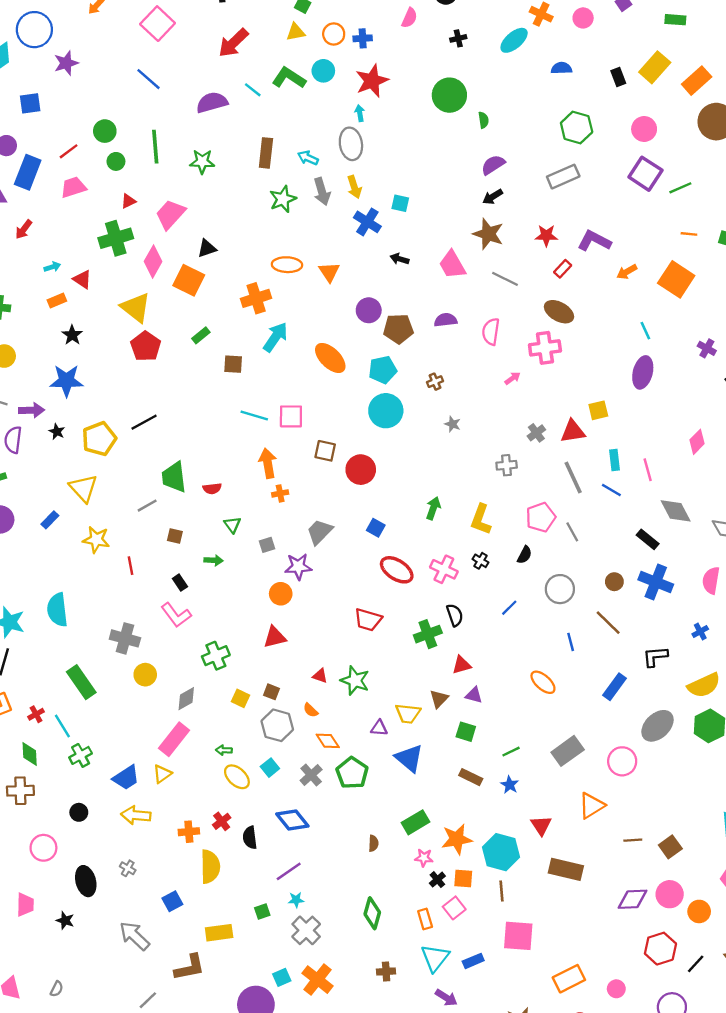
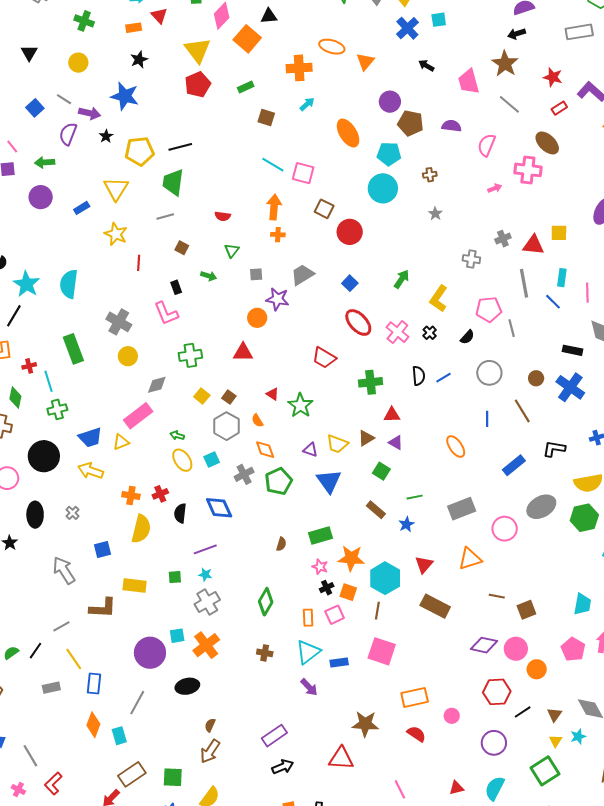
cyan square: (400, 203) -> (439, 20), turned -35
cyan arrow: (275, 337) -> (307, 104), size x0.6
green trapezoid: (174, 477) -> (173, 182), moved
black rectangle: (648, 539) -> (573, 350), turned -42
black semicircle: (455, 615) -> (419, 376), moved
black circle: (79, 812) -> (44, 456), size x2.0

